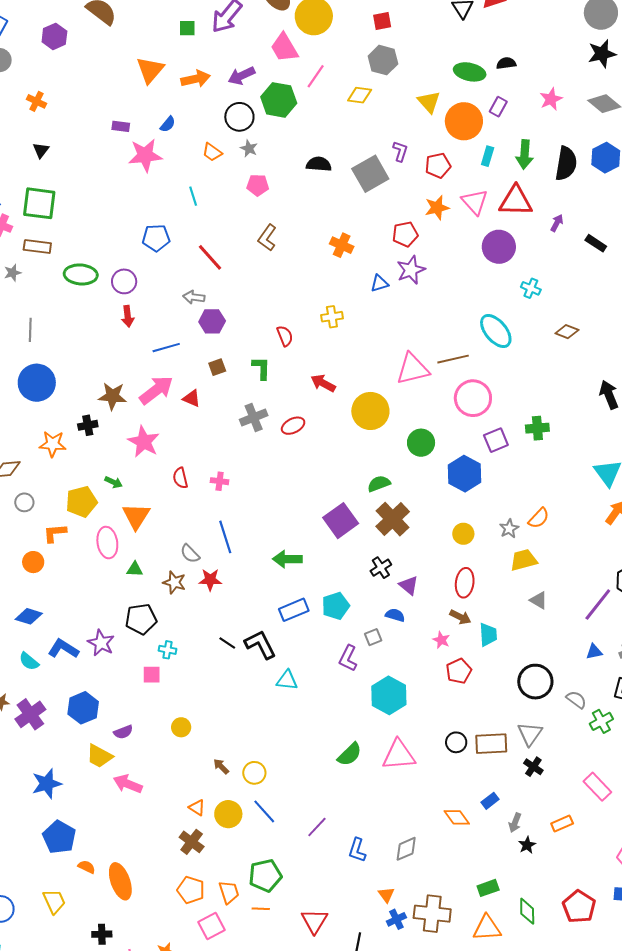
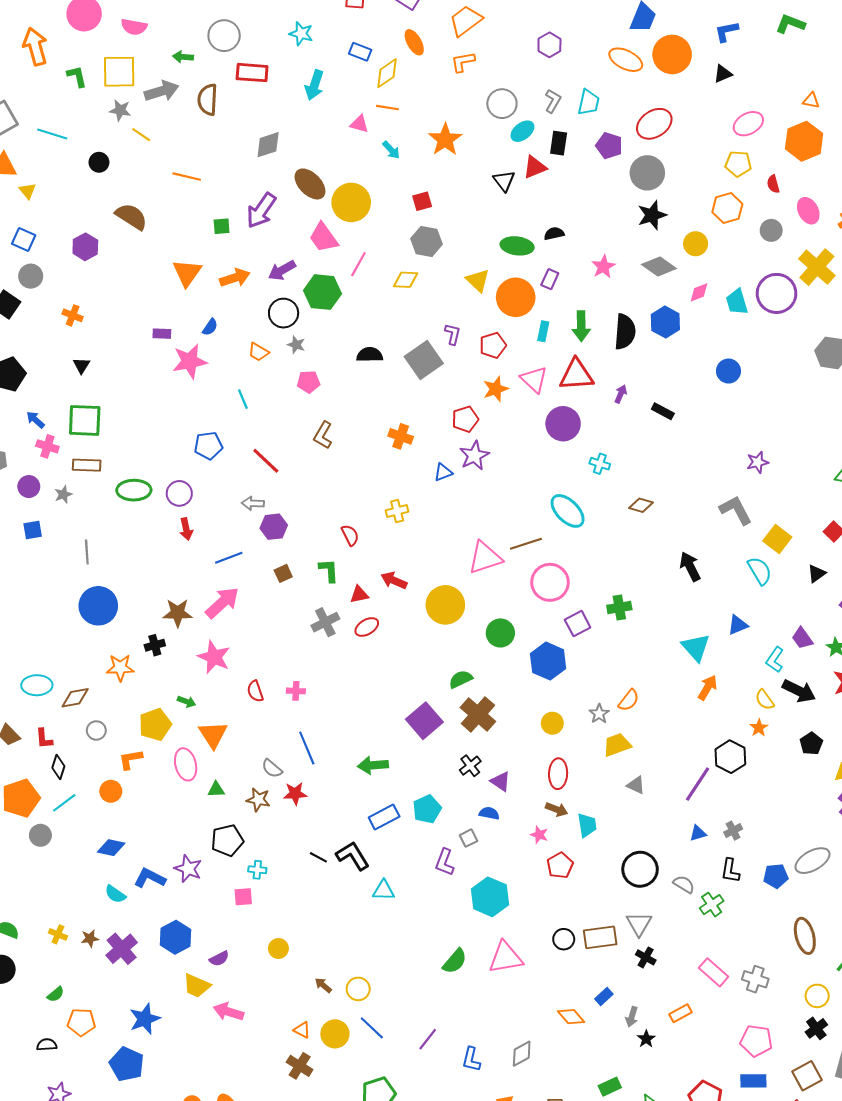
red triangle: (192, 398) -> (359, 595), moved, turned -30
blue pentagon: (59, 837) -> (127, 1064), moved

